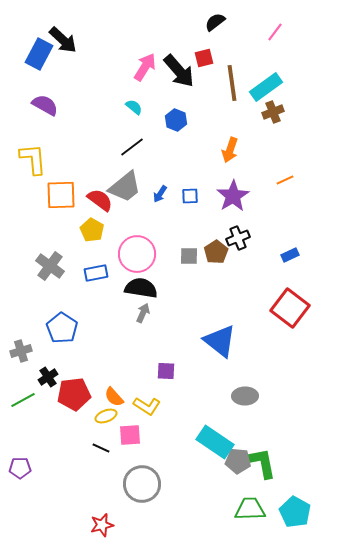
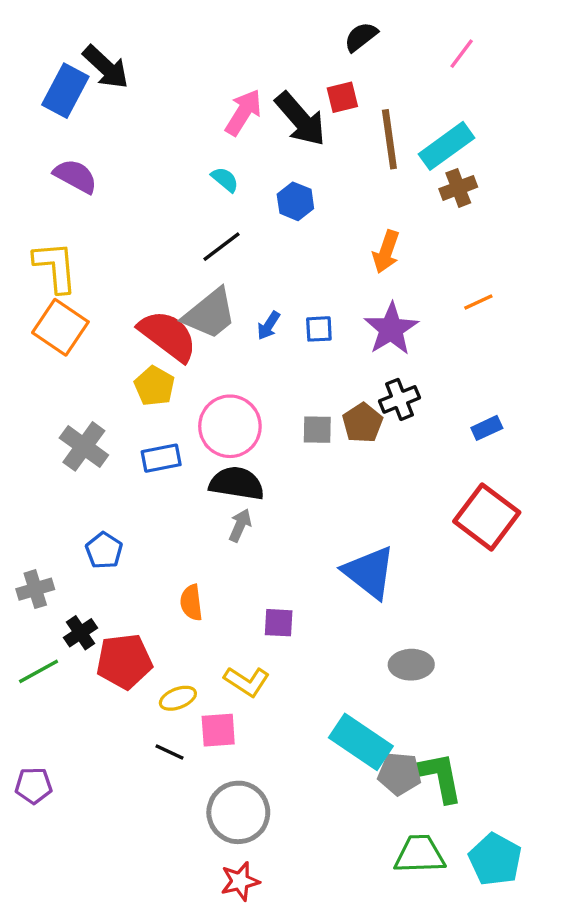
orange square: (61, 195) -> (60, 327), moved, turned 36
red semicircle: (100, 200) -> (168, 336), size x1.4
blue pentagon: (62, 328) -> (104, 551), size x0.7
orange semicircle: (114, 397) -> (191, 603), moved, turned 35
red star: (102, 525) -> (240, 881), moved

